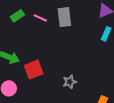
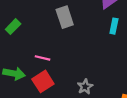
pink line: (40, 18) -> (42, 58), moved

